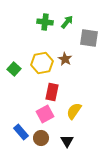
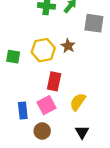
green square: (14, 69) -> (13, 57), turned -32
blue rectangle: (21, 132) -> (23, 111), moved, turned 35
black triangle: (67, 141) -> (82, 132), moved

